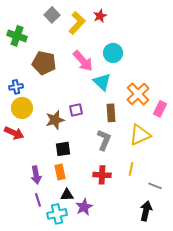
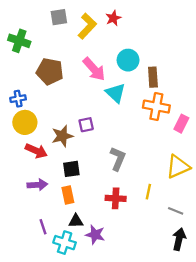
gray square: (52, 15) -> (59, 17), turned 35
orange cross: (138, 94) -> (156, 107), turned -35
brown rectangle: (111, 113) -> (153, 77), moved
red arrow: (14, 133) -> (36, 151), moved
yellow triangle: (140, 135) -> (178, 167), moved
purple arrow: (36, 175) -> (37, 185), moved, turned -84
purple star: (84, 207) -> (95, 235), turned -30
black arrow: (146, 211) -> (179, 239), moved
cyan cross: (57, 214) -> (65, 243), turned 30

